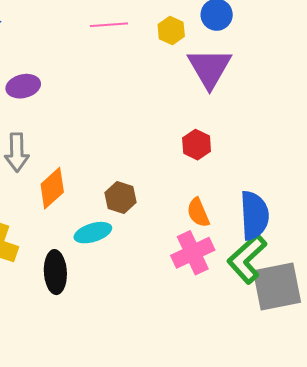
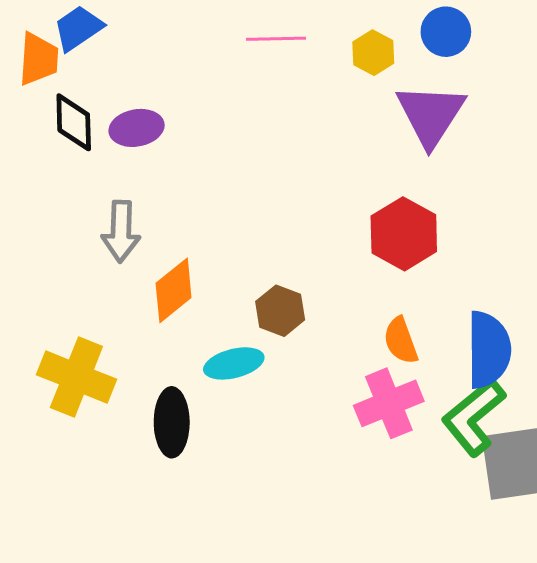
red hexagon: (197, 145) -> (404, 234), size x1.5

